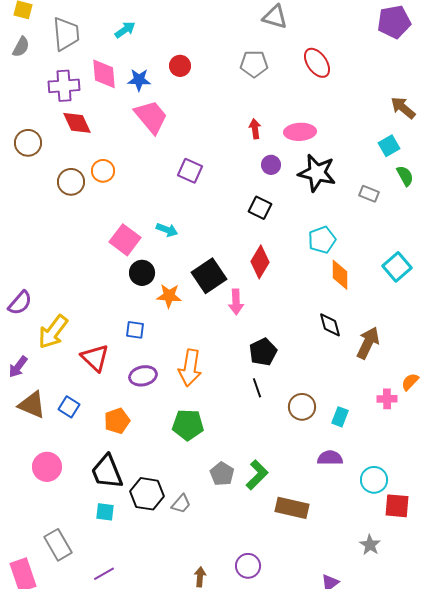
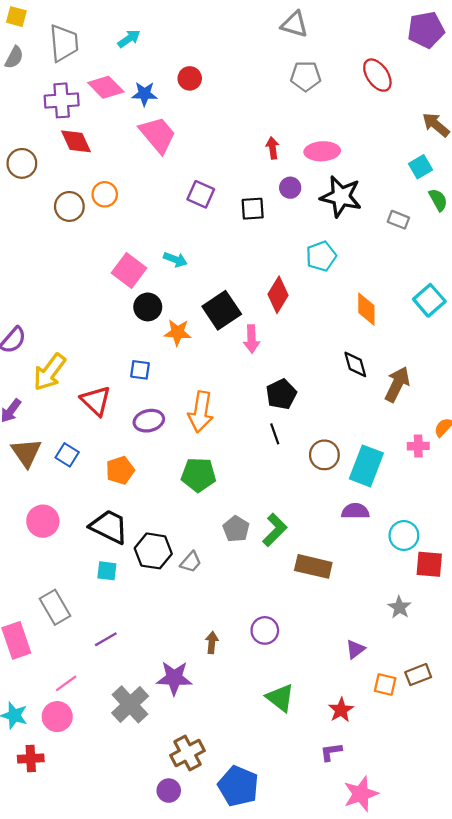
red ellipse: (317, 63) -> (377, 75), moved
gray pentagon: (254, 64) -> (306, 76), moved
pink diamond: (104, 74) -> (106, 87), turned -40
black square: (260, 208) -> (253, 209), moved, turned -30
cyan pentagon: (322, 240) -> (321, 256), moved
brown triangle: (32, 405) -> (26, 453), turned 32
cyan rectangle: (340, 417) -> (366, 466), size x1.8
black trapezoid: (107, 472) -> (109, 527), turned 138

